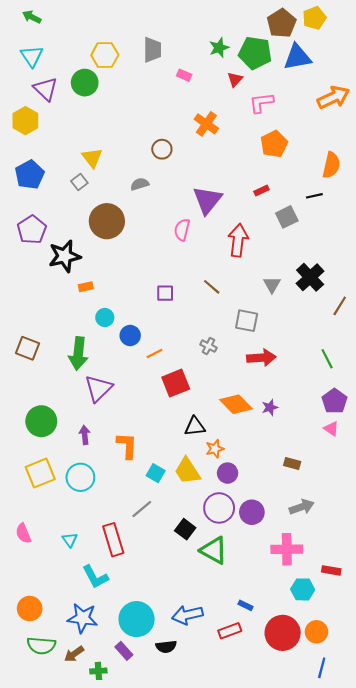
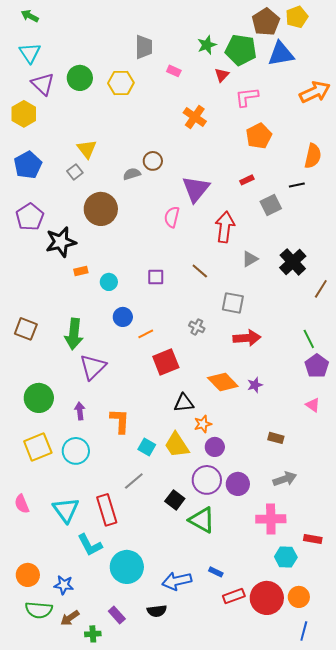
yellow hexagon: (105, 55) -> (121, 83), moved
brown circle: (162, 149) -> (153, 161), moved
gray triangle: (272, 285) -> (250, 259), moved, turned 30
cyan circle: (105, 317) -> (109, 282), moved
purple pentagon: (334, 401) -> (317, 366), moved
cyan triangle: (70, 540) -> (66, 510), size x1.8
blue rectangle: (246, 605) -> (216, 572), moved
blue star: (83, 618) -> (64, 585), moved, size x0.7
cyan circle: (137, 619) -> (127, 567), moved
red rectangle: (230, 631) -> (234, 596), moved

